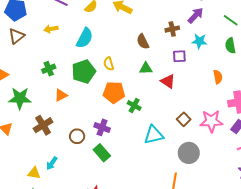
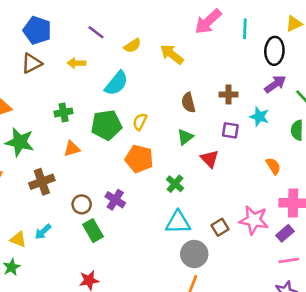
purple arrow: (195, 15) -> (275, 84), moved
yellow semicircle: (109, 64) -> (140, 122), turned 32
green triangle: (146, 68) -> (185, 137), turned -48
orange semicircle: (218, 77) -> (273, 166), turned -32
green cross: (134, 105) -> (175, 184), moved
brown square: (184, 119) -> (220, 227), moved
green rectangle: (102, 153) -> (93, 231), moved
gray circle: (189, 153) -> (194, 254), moved

